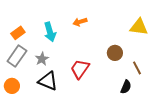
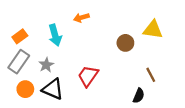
orange arrow: (80, 22) -> (81, 18), moved
brown circle: (115, 53) -> (125, 43), moved
orange circle: (12, 86) -> (25, 89), moved

